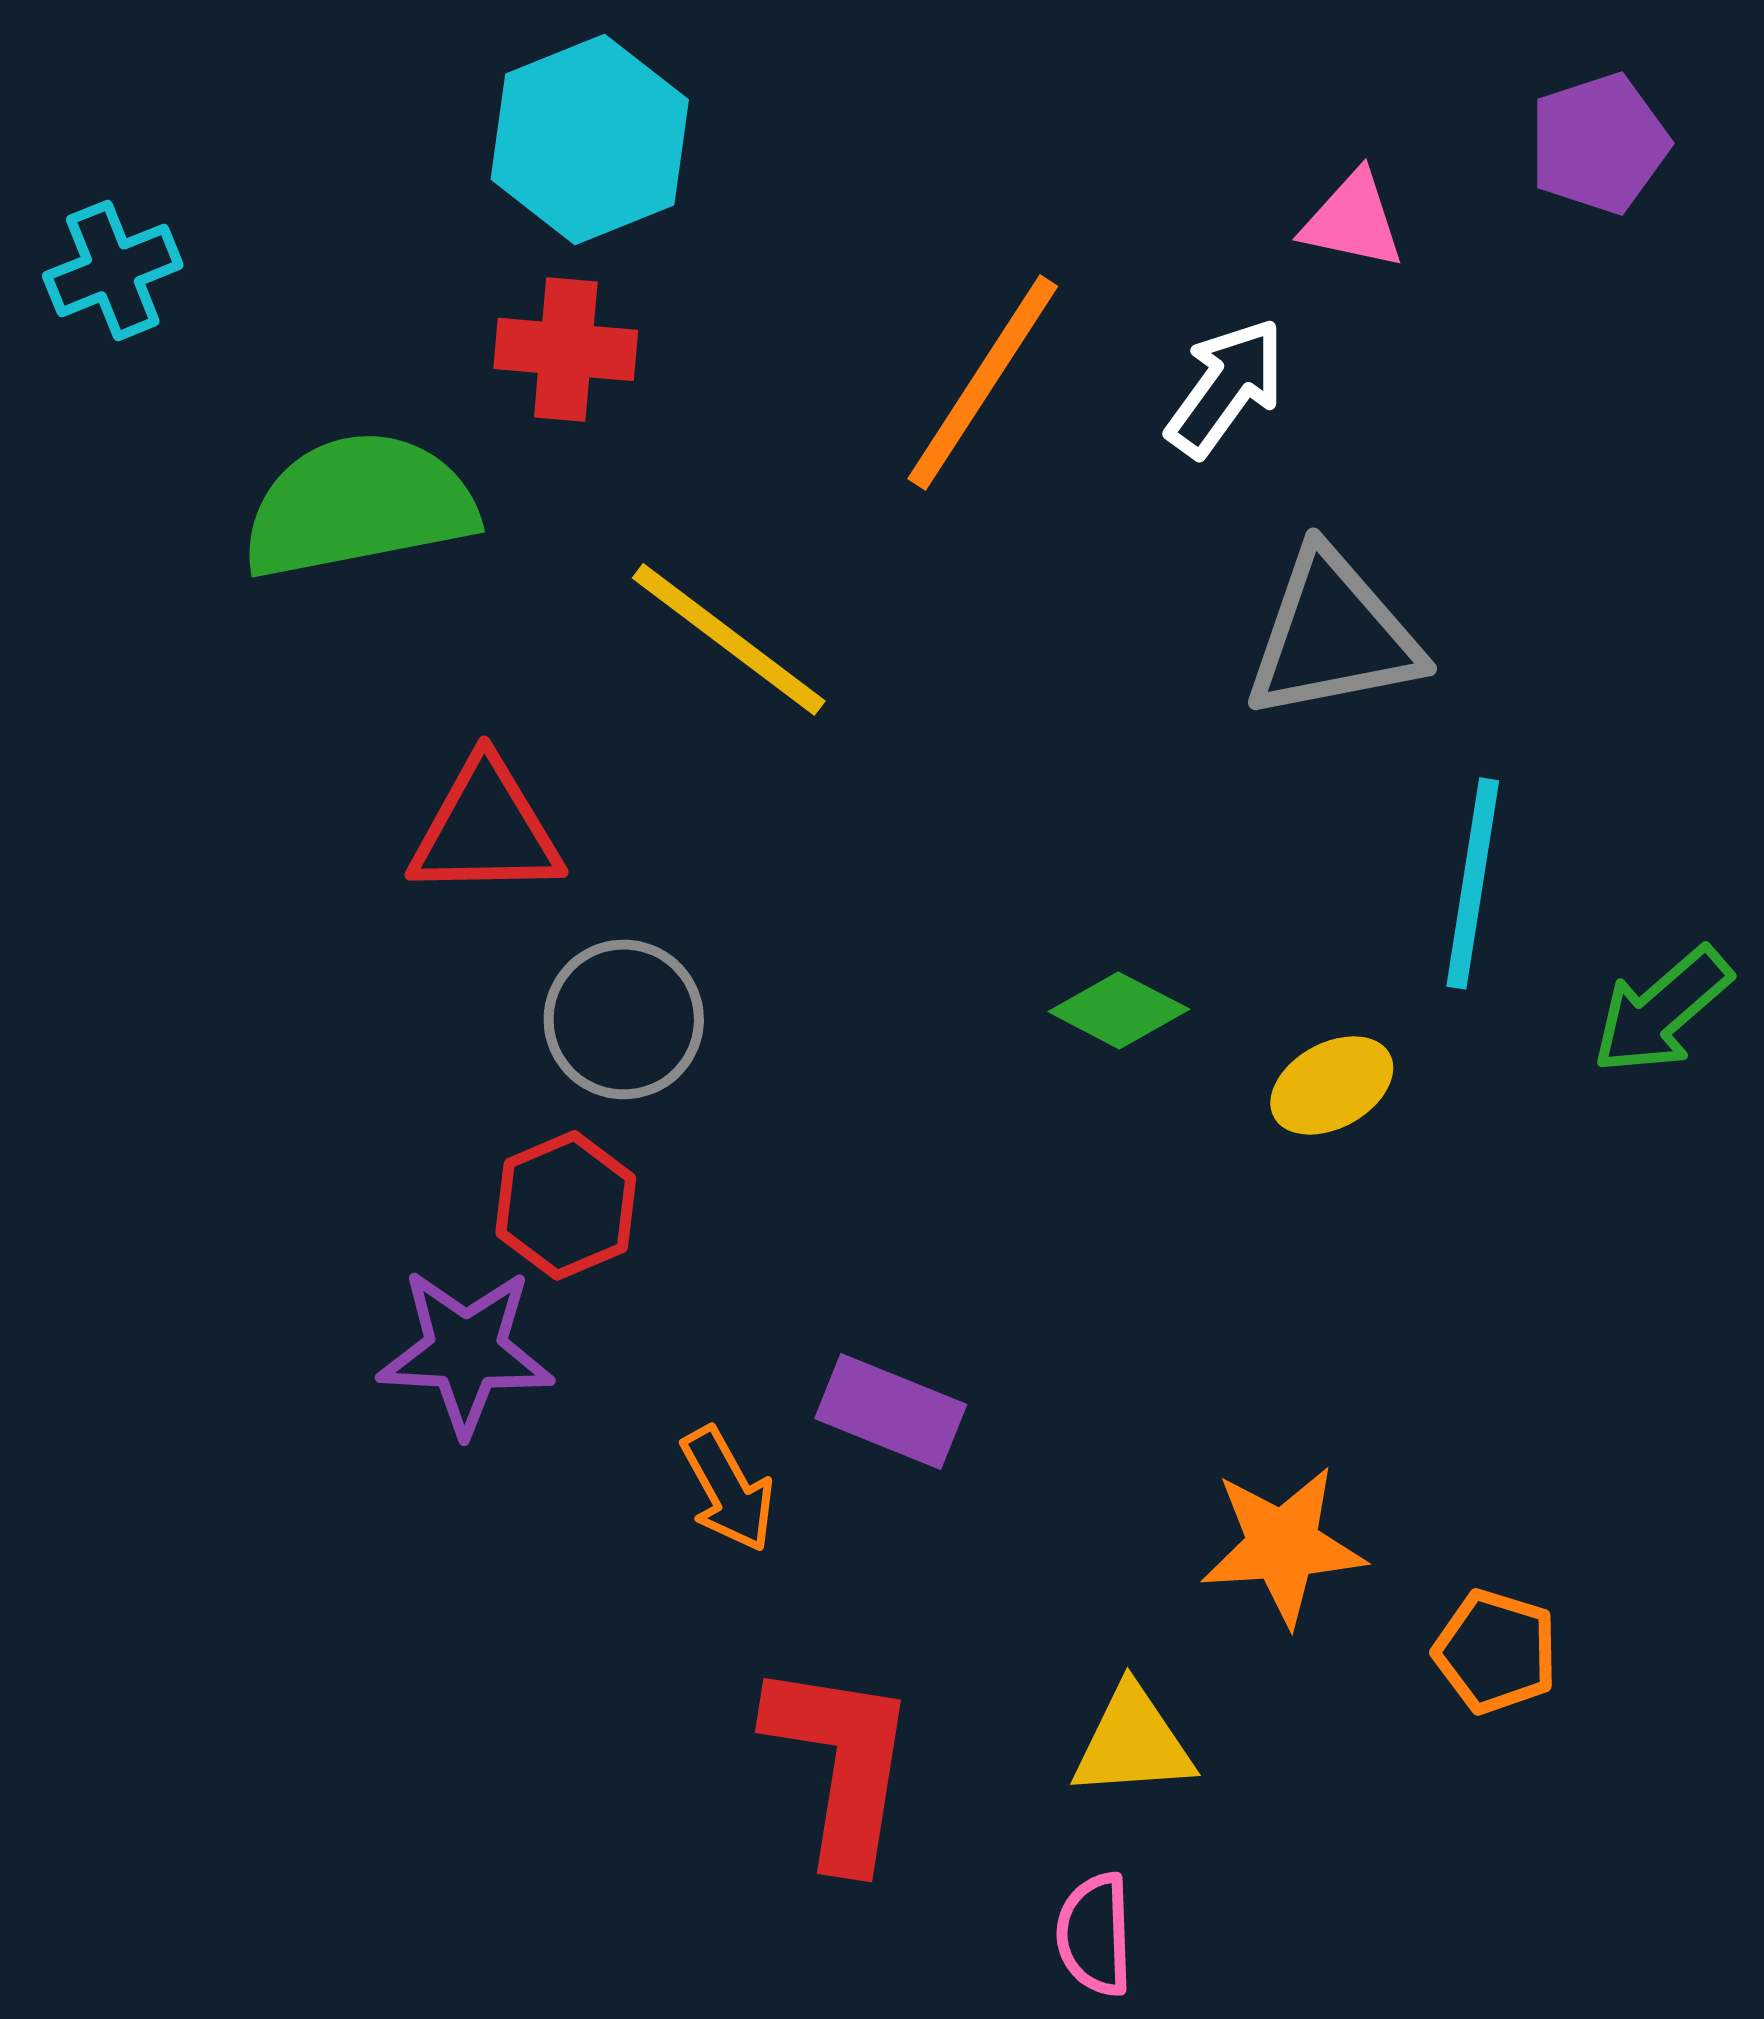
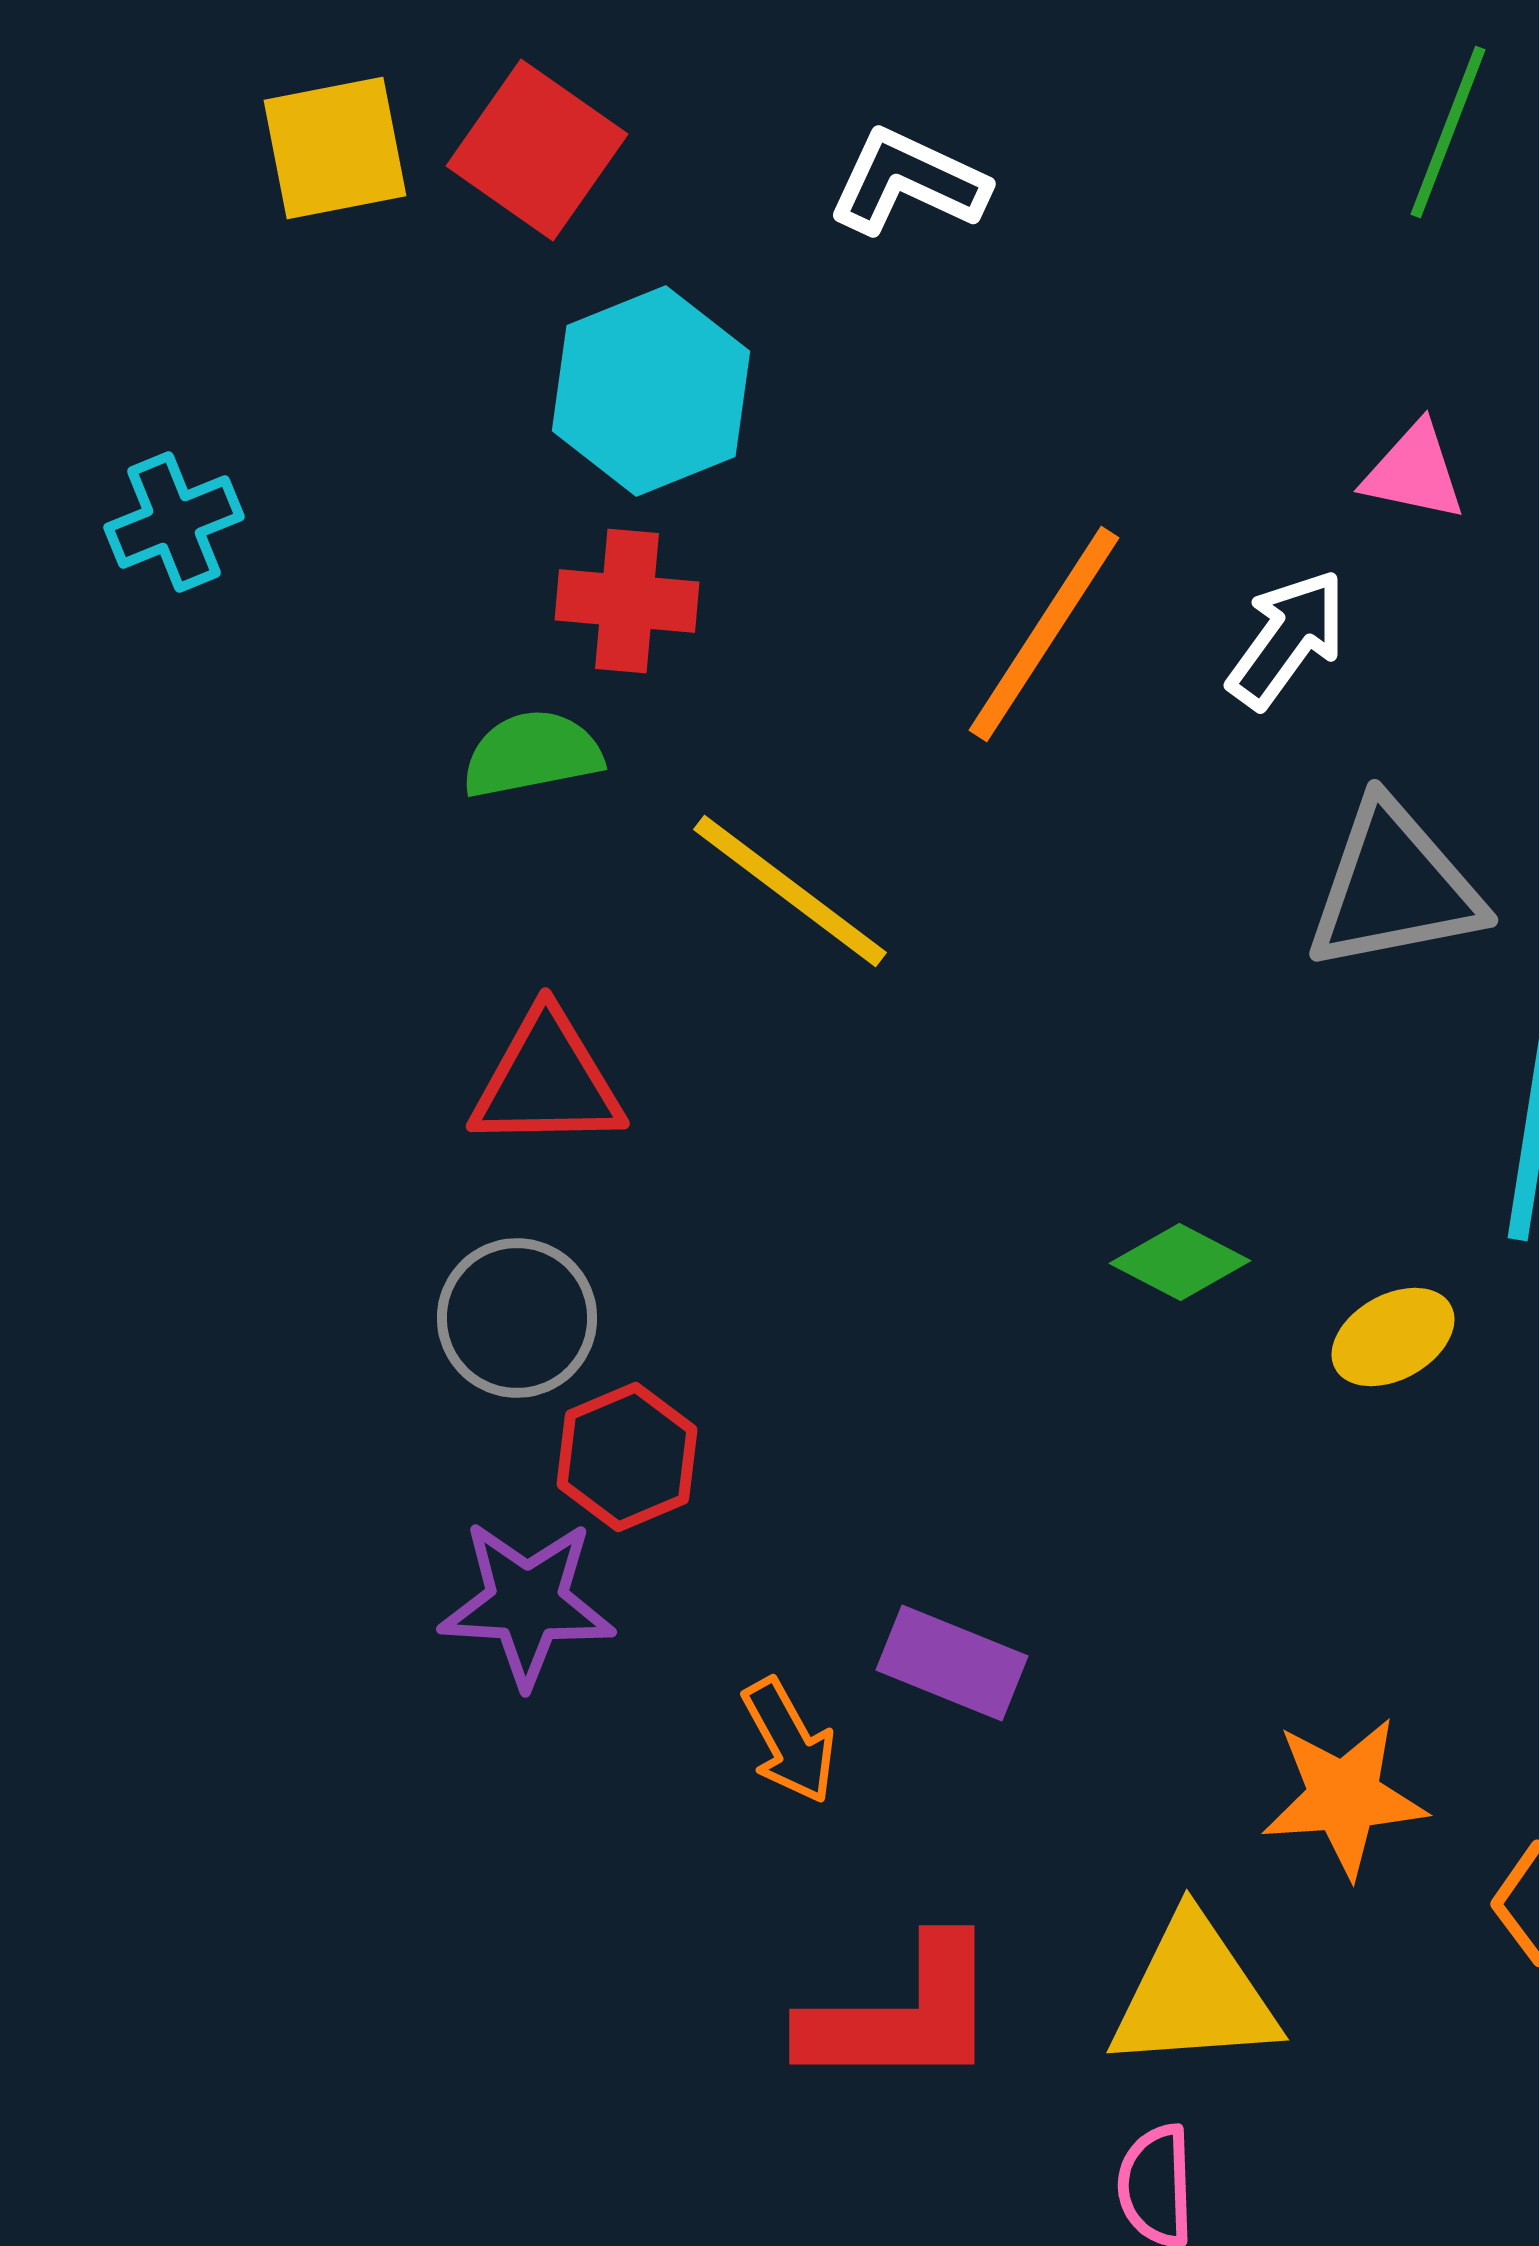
green semicircle: (359, 505) -> (532, 754), moved, size x0.6
gray circle: (624, 1019) -> (517, 1318), moved
yellow triangle: (1133, 1742) -> (1194, 1994), size x1.4
red L-shape: (841, 1763) -> (902, 2015), turned 81

